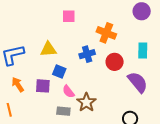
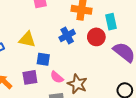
yellow triangle: (48, 49) -> (27, 39), turned 30
cyan rectangle: (143, 51) -> (111, 22), moved

